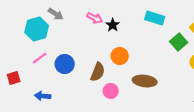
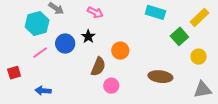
black star: (113, 25) -> (88, 36), moved
blue circle: (65, 64) -> (65, 44), moved
brown ellipse: (145, 81) -> (160, 77), moved

